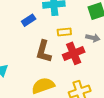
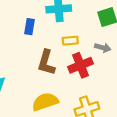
blue rectangle: (29, 20) -> (30, 27), turned -48

